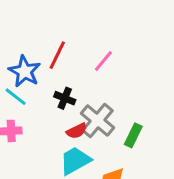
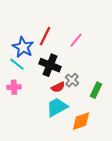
black cross: (65, 98) -> (50, 65), size x1.5
gray cross: (97, 121) -> (72, 80), size x0.6

